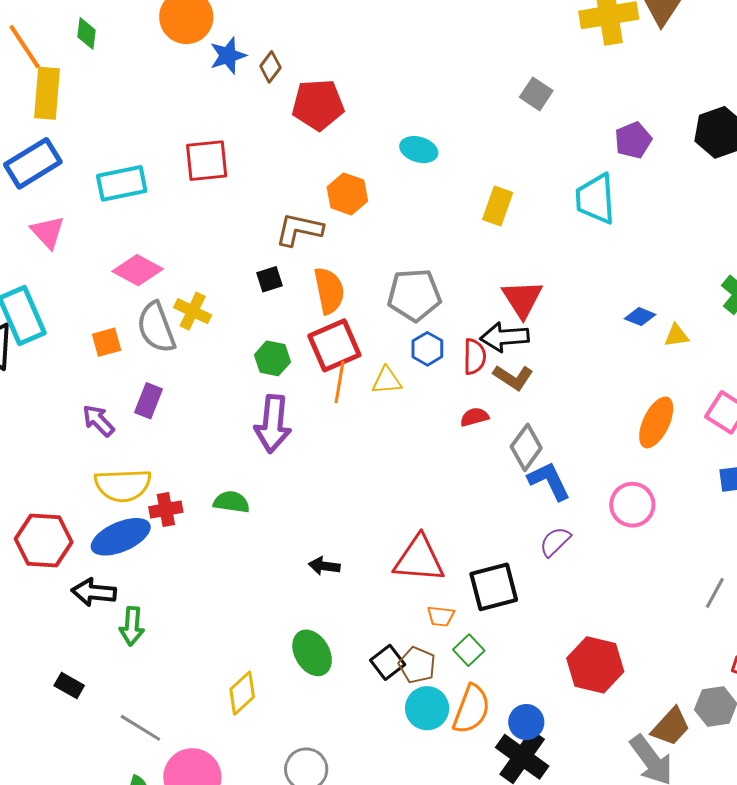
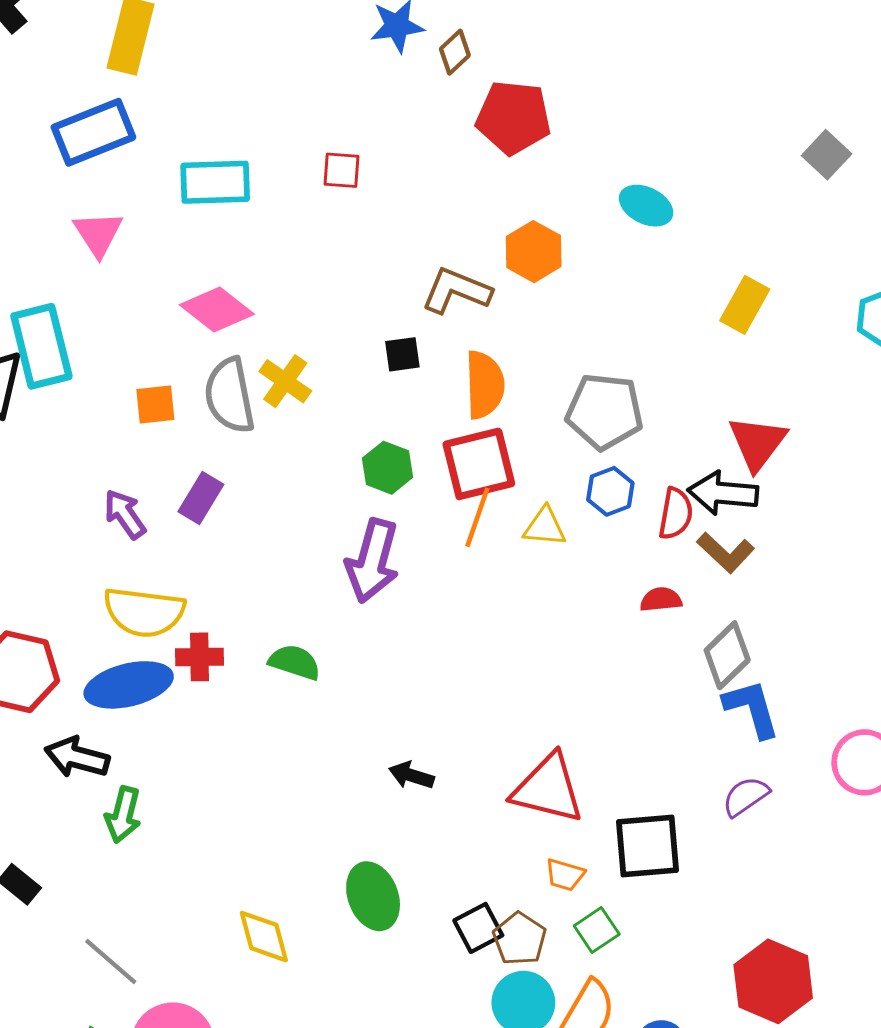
red square: (207, 161) -> (342, 170), size x0.6
yellow diamond: (242, 693) -> (264, 937), turned -72

